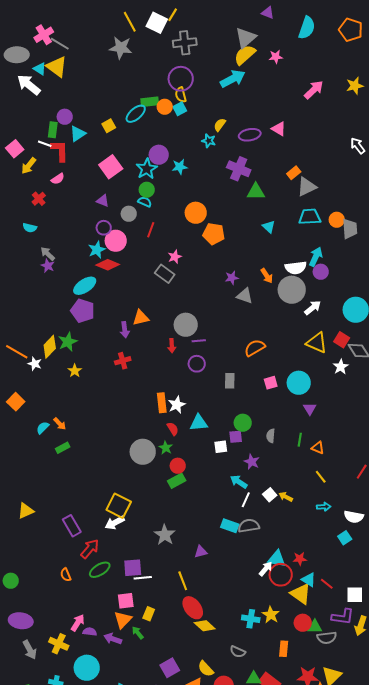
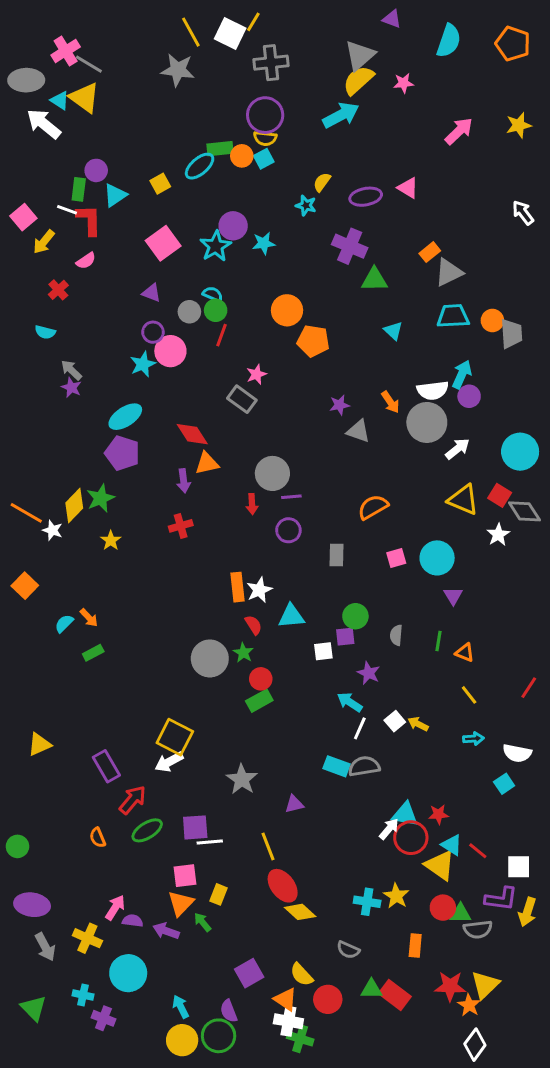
yellow semicircle: (181, 95) -> (265, 138), turned -70
green circle: (147, 190) -> (216, 310), moved
red diamond: (108, 265) -> (192, 434), moved, turned 35

